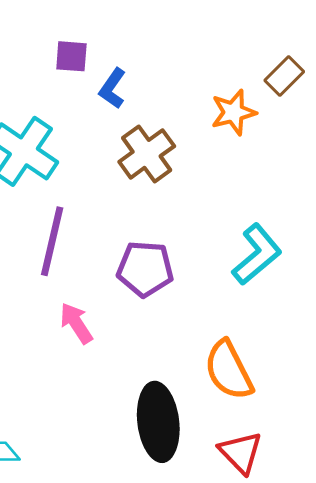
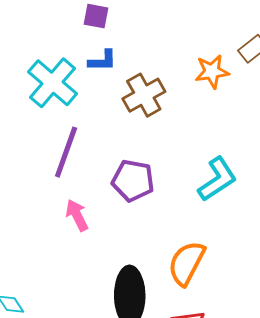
blue L-shape: (112, 88) -> (102, 61), moved, turned -132
orange semicircle: (229, 370) -> (187, 263), turned 48

